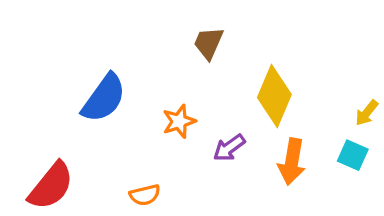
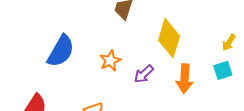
cyan square: (353, 155) -> (223, 70), turned -36

